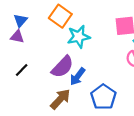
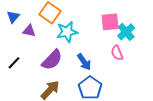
purple triangle: (17, 37) -> (29, 31), moved
blue arrow: (78, 76) -> (84, 62), moved, turned -72

